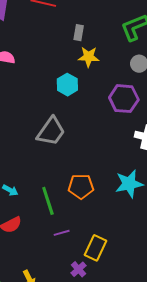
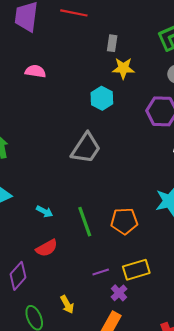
orange pentagon: (81, 186) -> (124, 221), moved
purple line: (62, 233) -> (101, 272), moved
yellow rectangle: (95, 248) -> (136, 270), turned 50

